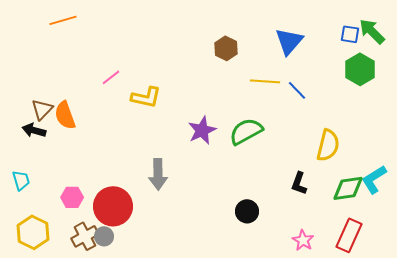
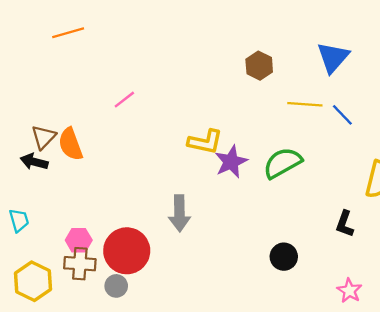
yellow L-shape: (146, 97) -> (205, 142), moved
brown cross: (85, 236) -> (80, 264), moved, turned 32

